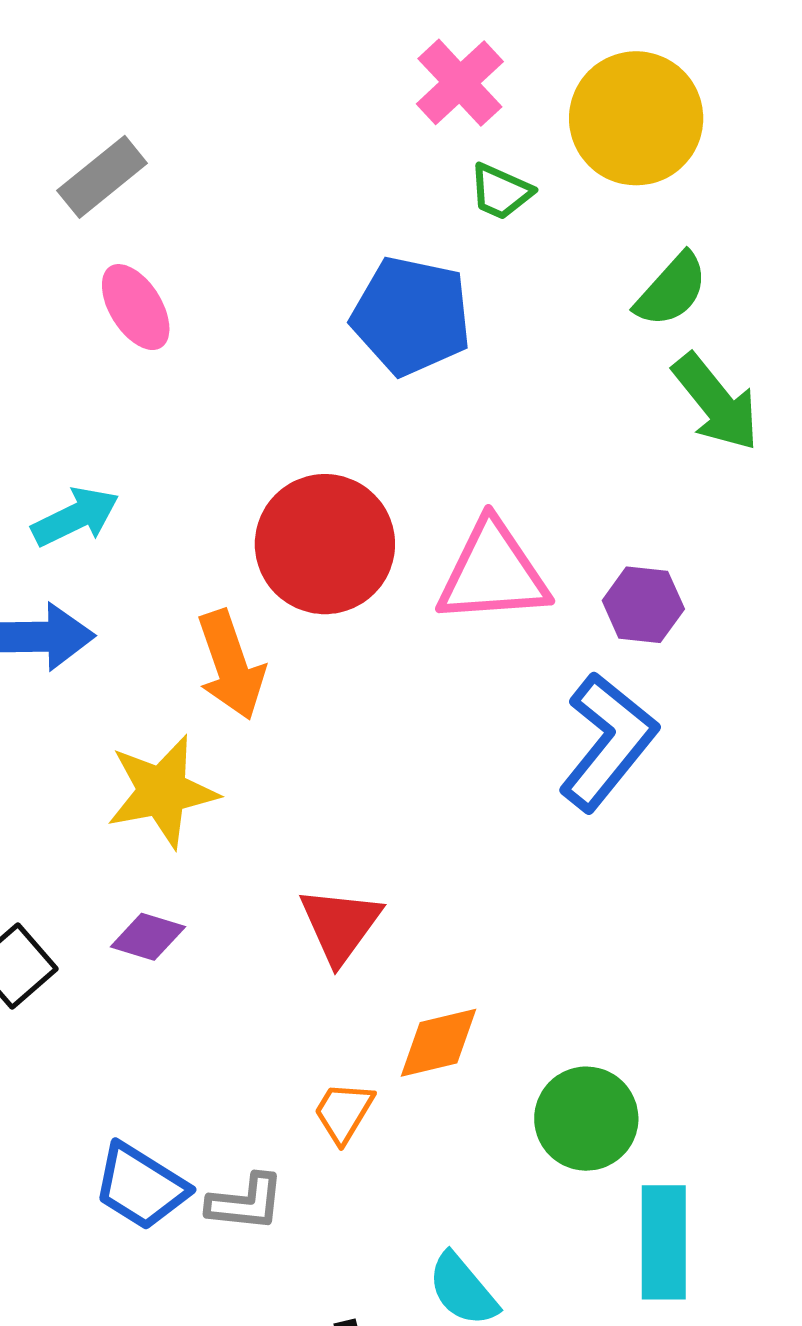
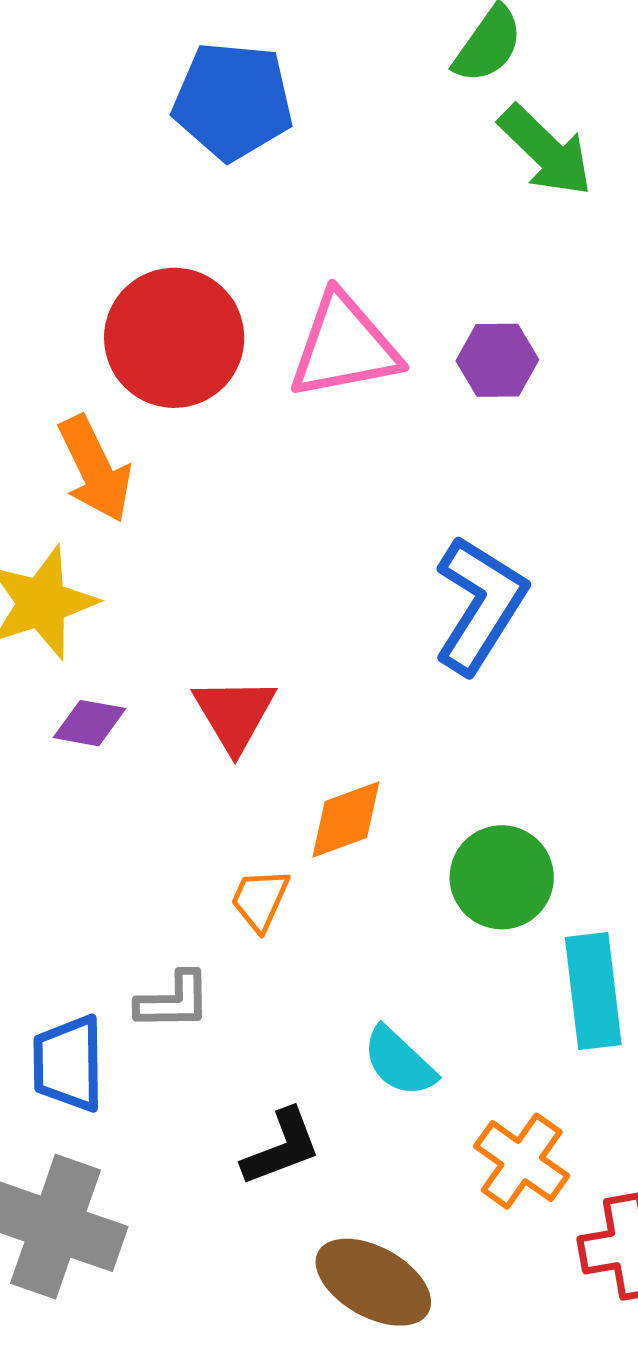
blue L-shape: (608, 742) -> (480, 605), moved
purple diamond: (148, 937) -> (90, 723), moved
blue trapezoid: (141, 1186) -> (68, 1063), moved, turned 64

